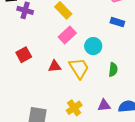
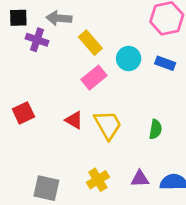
cyan circle: (93, 46) -> (129, 59), moved
red square: (24, 55) -> (23, 113), moved
red triangle: (55, 66) -> (74, 120), turned 32

